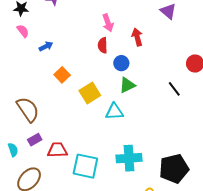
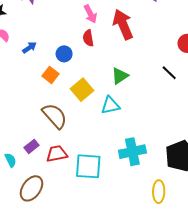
red arrow: (137, 37) -> (123, 24), size x1.6
blue circle: (121, 63) -> (64, 54), moved
brown semicircle: (28, 109) -> (55, 116), moved

